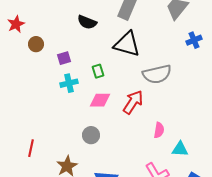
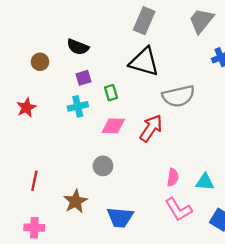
black semicircle: (87, 22) -> (78, 47), moved
red star: (16, 24) -> (26, 108), moved
purple square: (64, 58) -> (84, 78), moved
pink semicircle: (159, 130) -> (173, 177), moved

